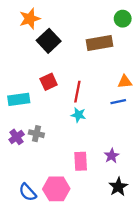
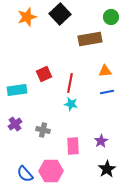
black square: (49, 41) -> (60, 14), moved
orange triangle: (125, 82) -> (105, 71), moved
gray cross: (36, 134) -> (43, 130), moved

